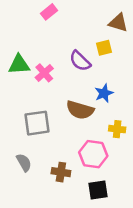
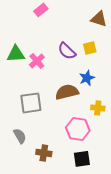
yellow square: (104, 48) -> (90, 48), moved
brown semicircle: (80, 110) -> (67, 92), turned 150
brown cross: (61, 172) -> (44, 153), moved

